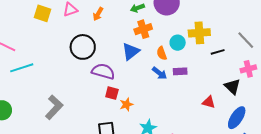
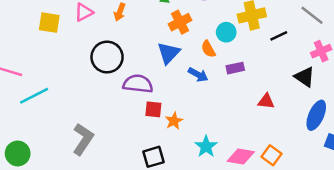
blue arrow: (160, 73) -> (198, 75), moved
red triangle: (209, 102) -> (266, 101), moved

